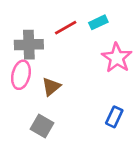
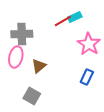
red line: (66, 28) -> (63, 21), moved
blue rectangle: (114, 117) -> (87, 77), moved

